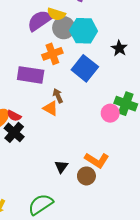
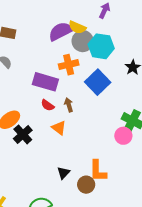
orange triangle: (51, 108) -> (59, 128), moved
pink circle: (110, 113) -> (123, 136), moved
red semicircle: (14, 116) -> (48, 105), moved
orange L-shape: (97, 160) -> (98, 171), turned 50

